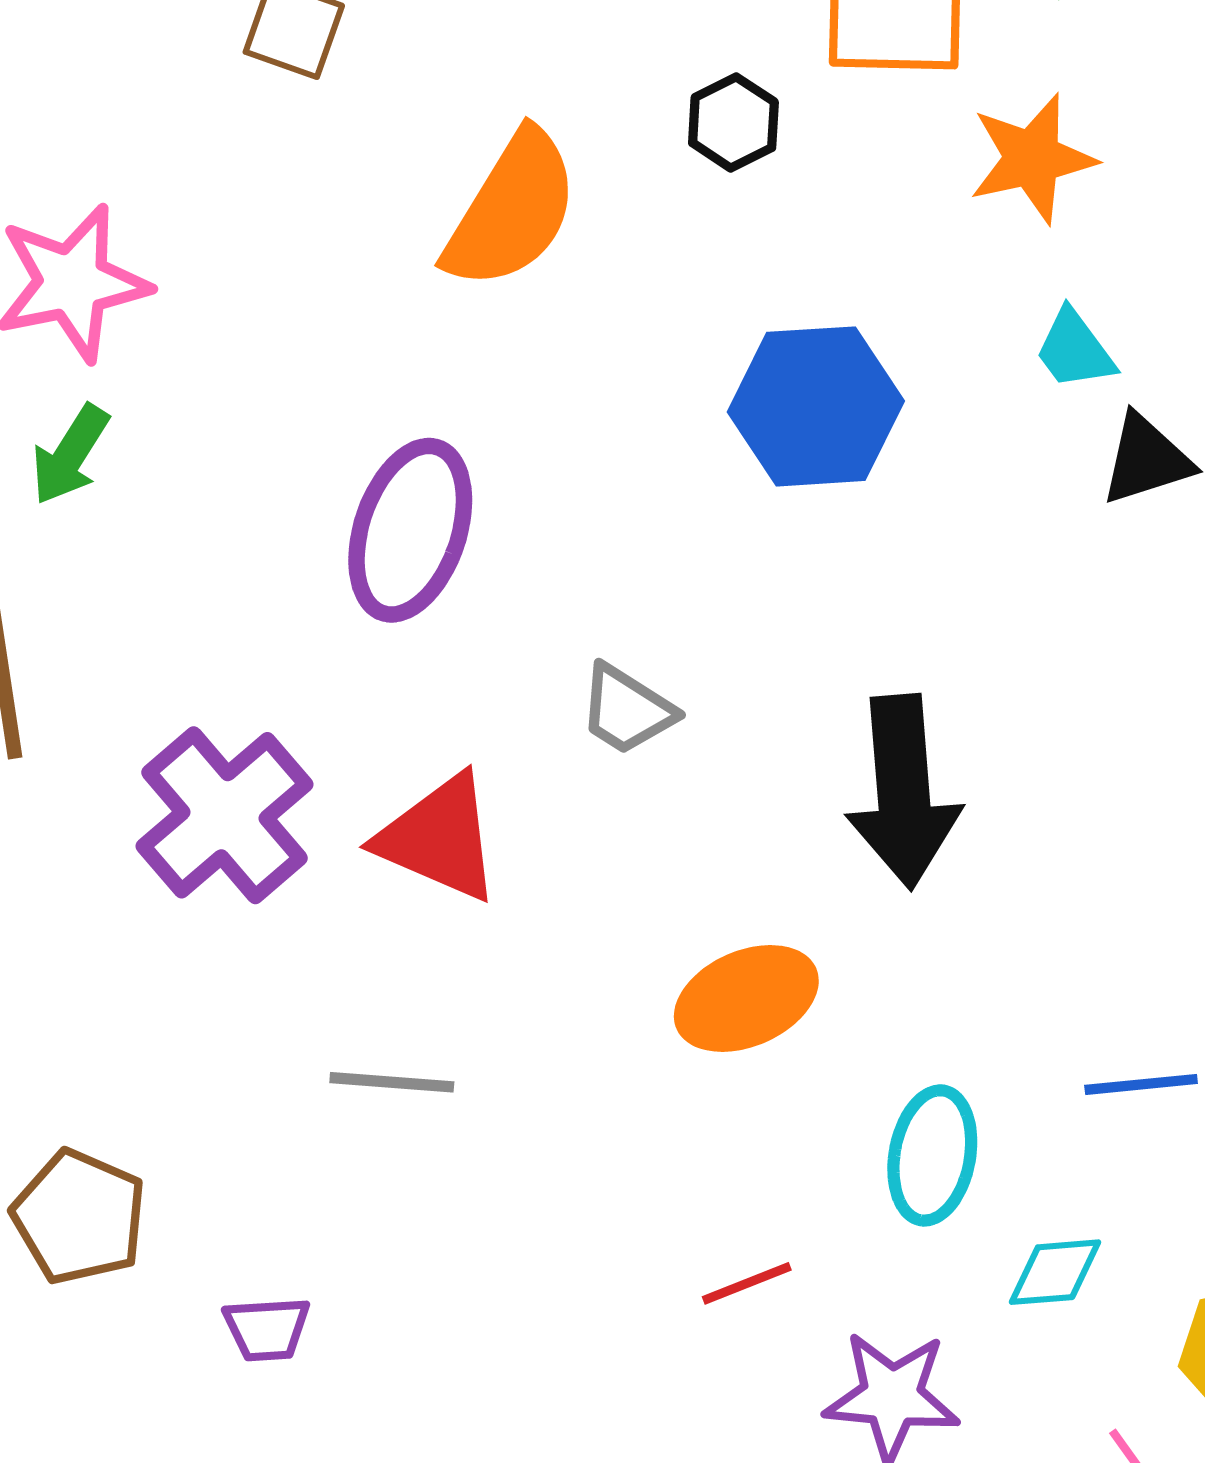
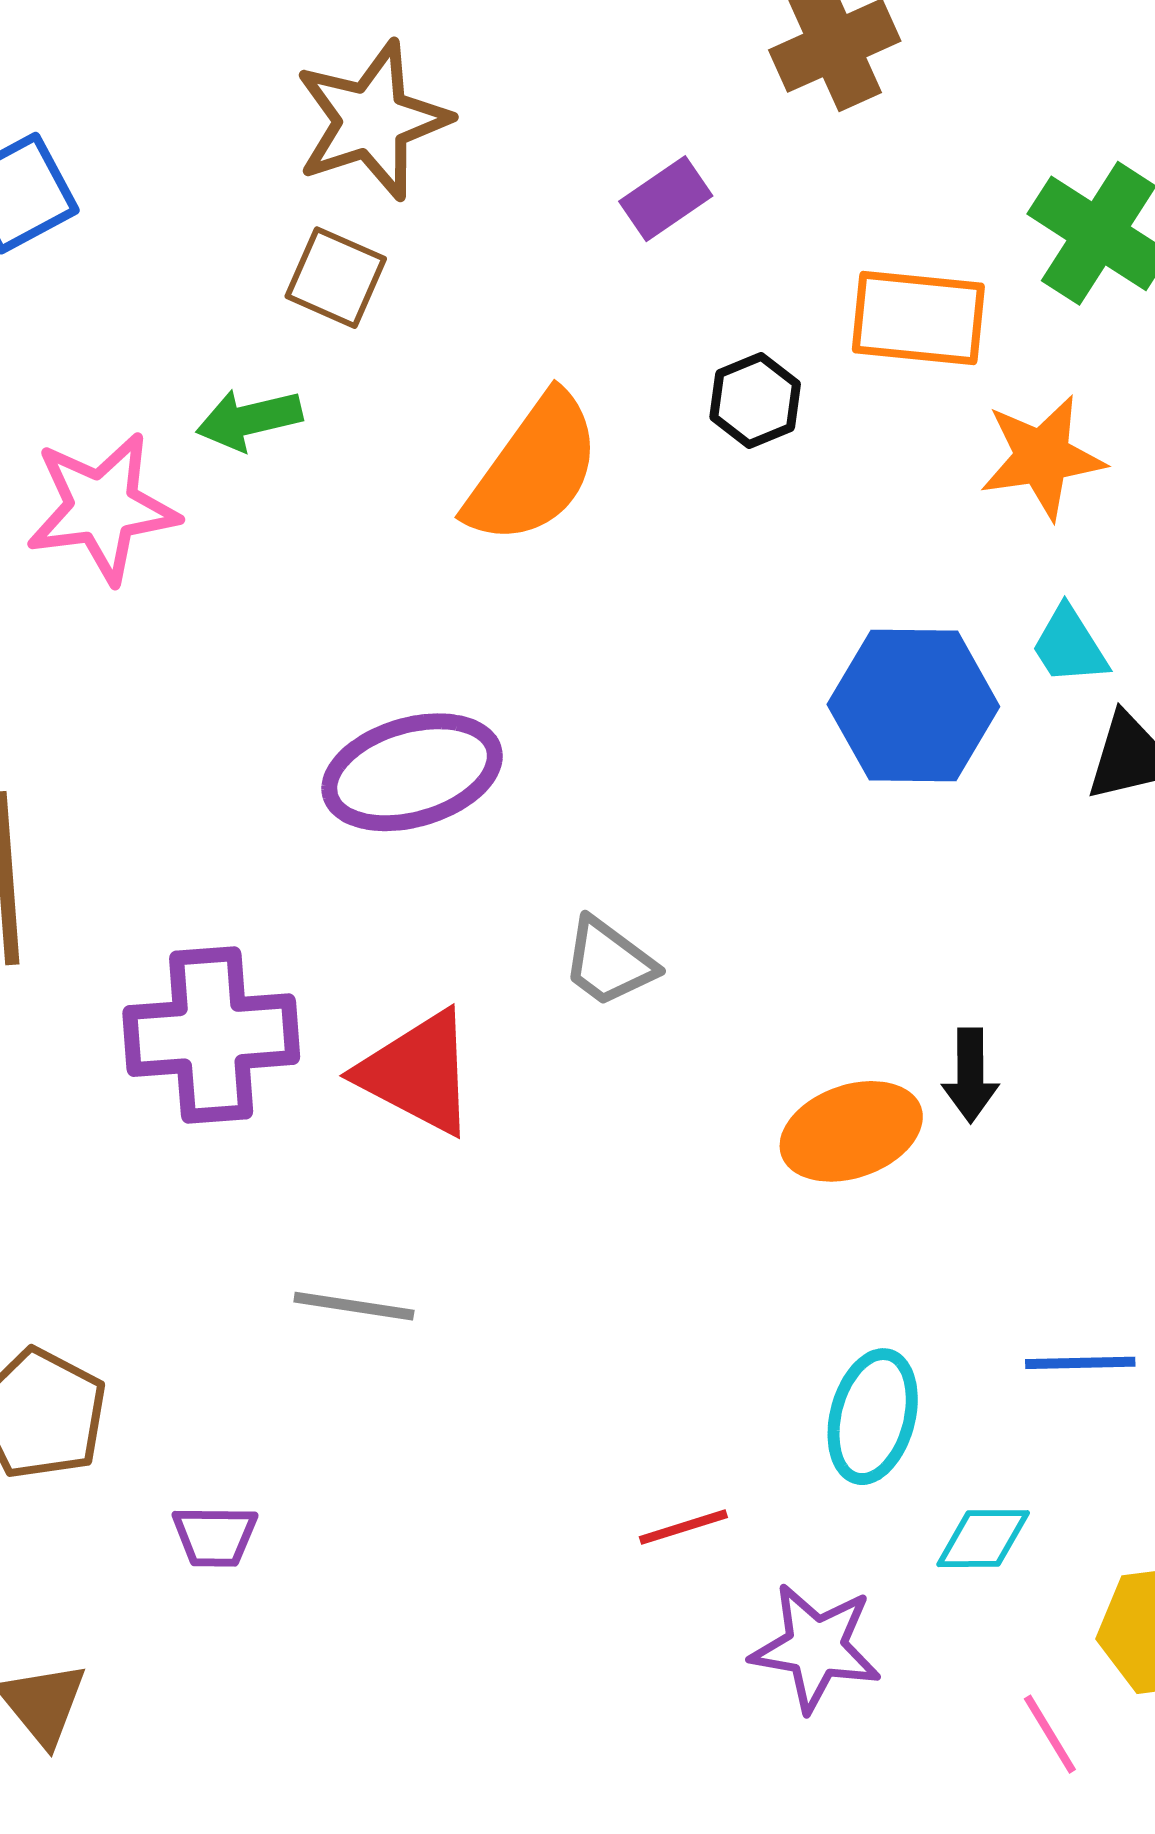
blue hexagon: (816, 406) -> (913, 705), moved
green arrow: (70, 455) -> (249, 420), moved, turned 40
purple ellipse: (410, 530) -> (412, 772), turned 51
black arrow: (903, 792) -> (970, 1075), moved, size x0.5
purple cross: (225, 815) -> (211, 1035), turned 32
orange ellipse: (746, 998) -> (851, 1131), moved

